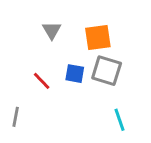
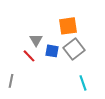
gray triangle: (52, 30) -> (36, 40), moved
gray square: (107, 71) -> (74, 49), turned 35

